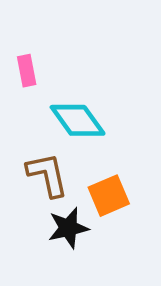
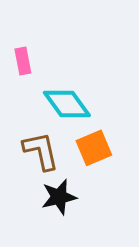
orange square: (109, 196) -> (94, 148), moved

